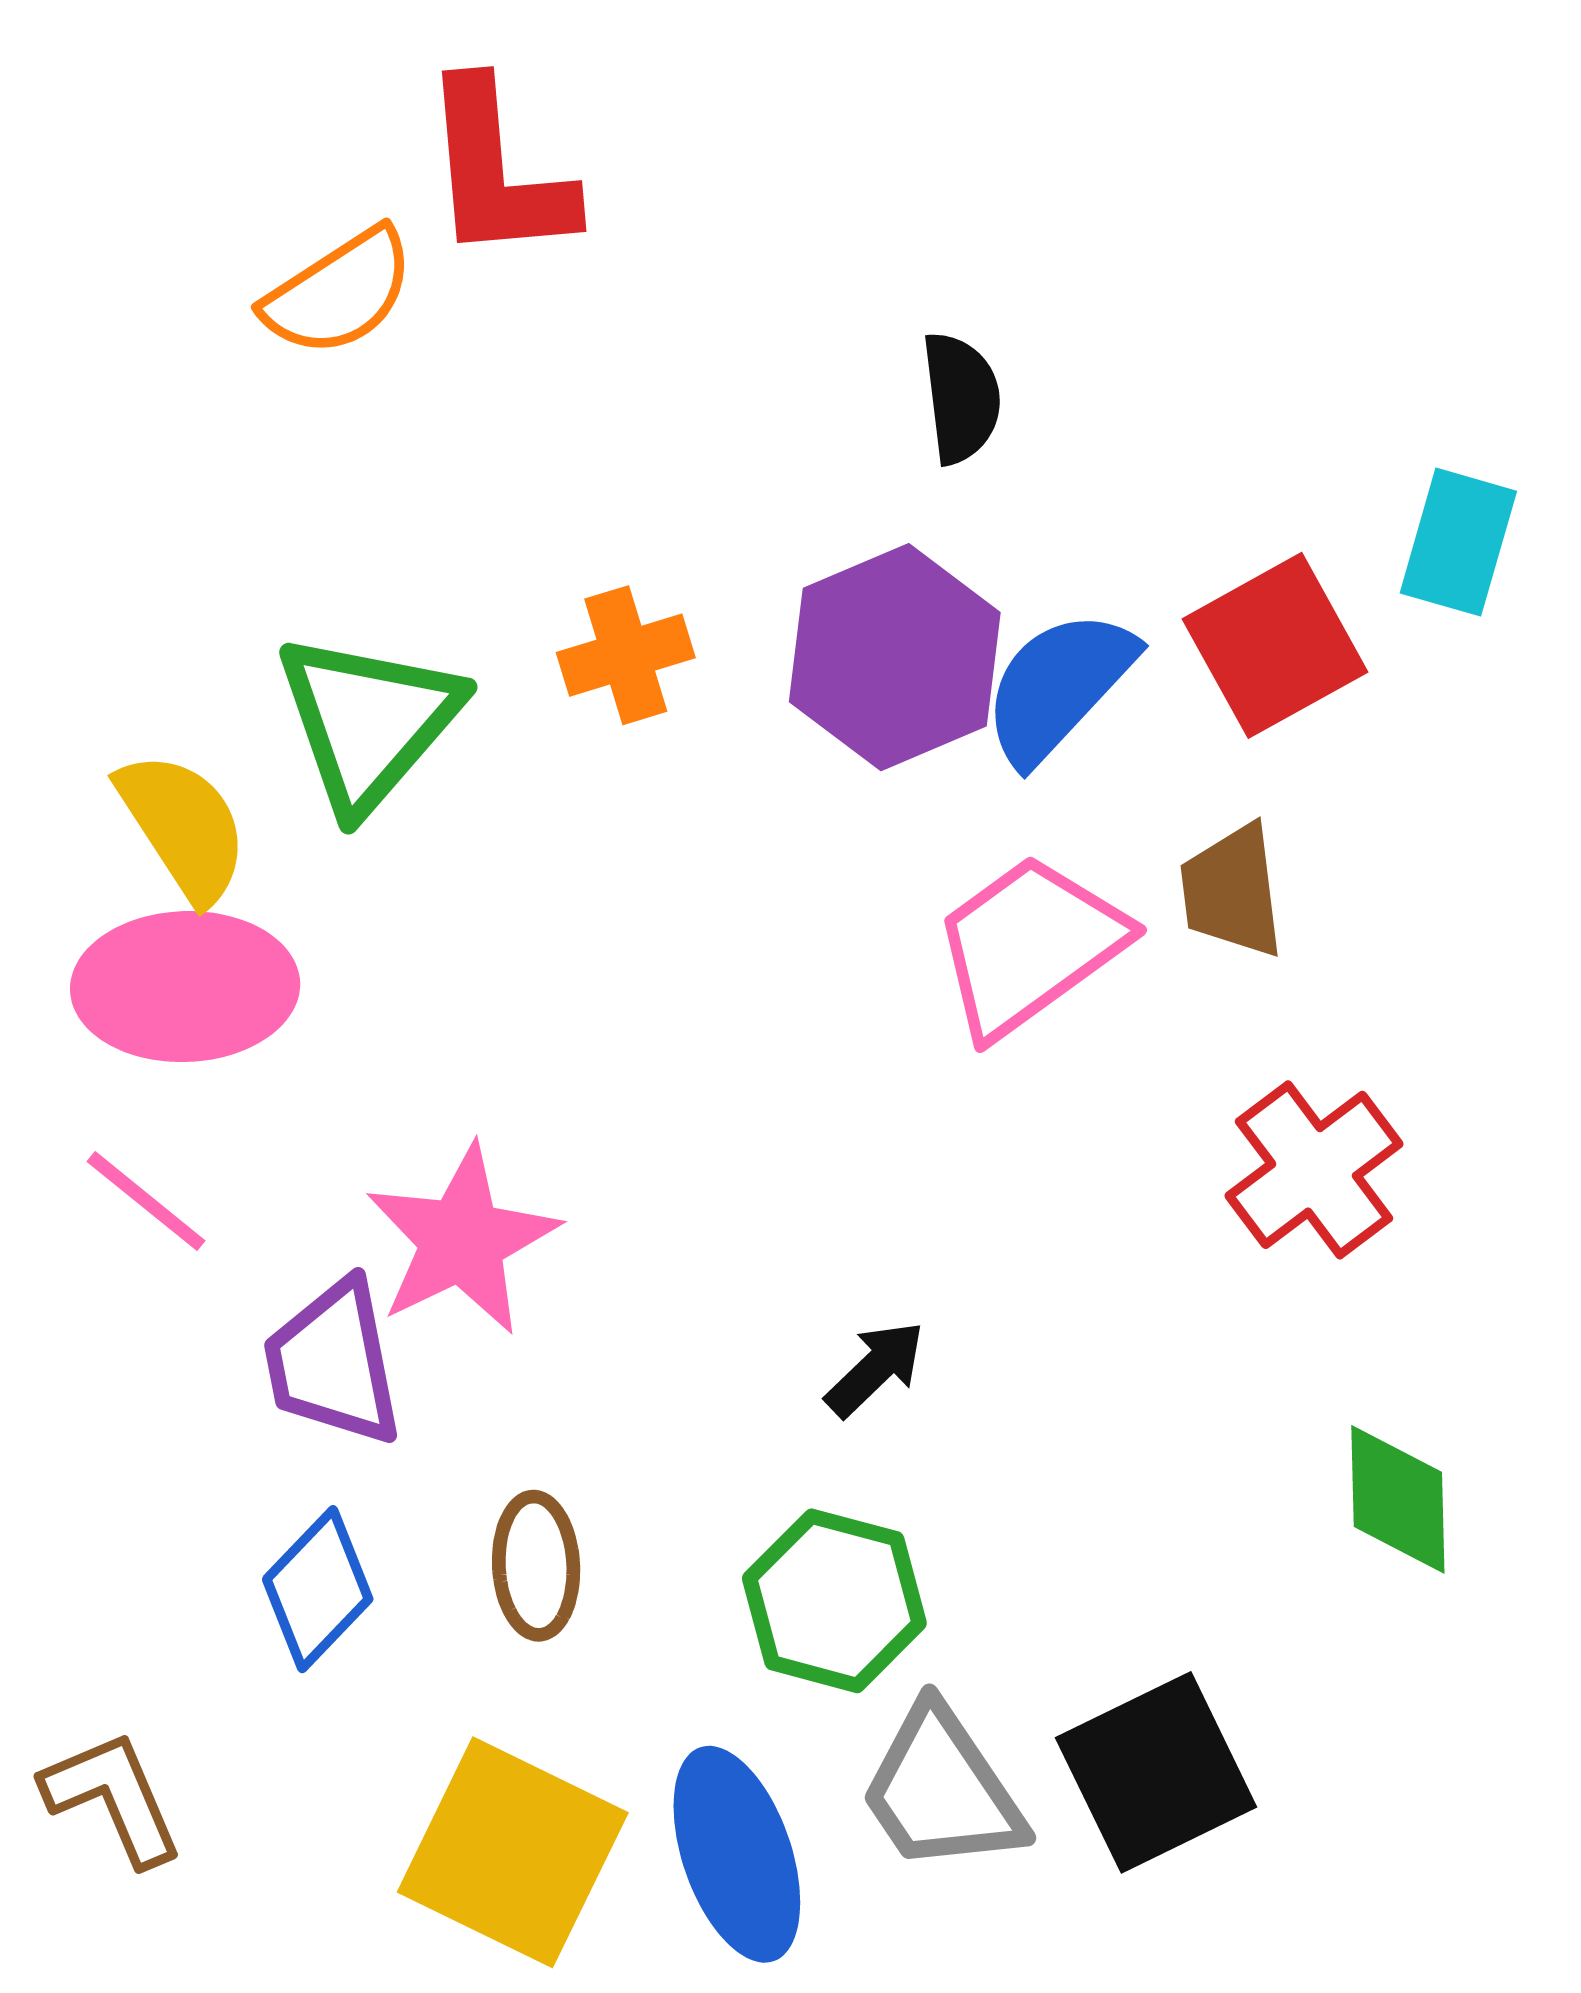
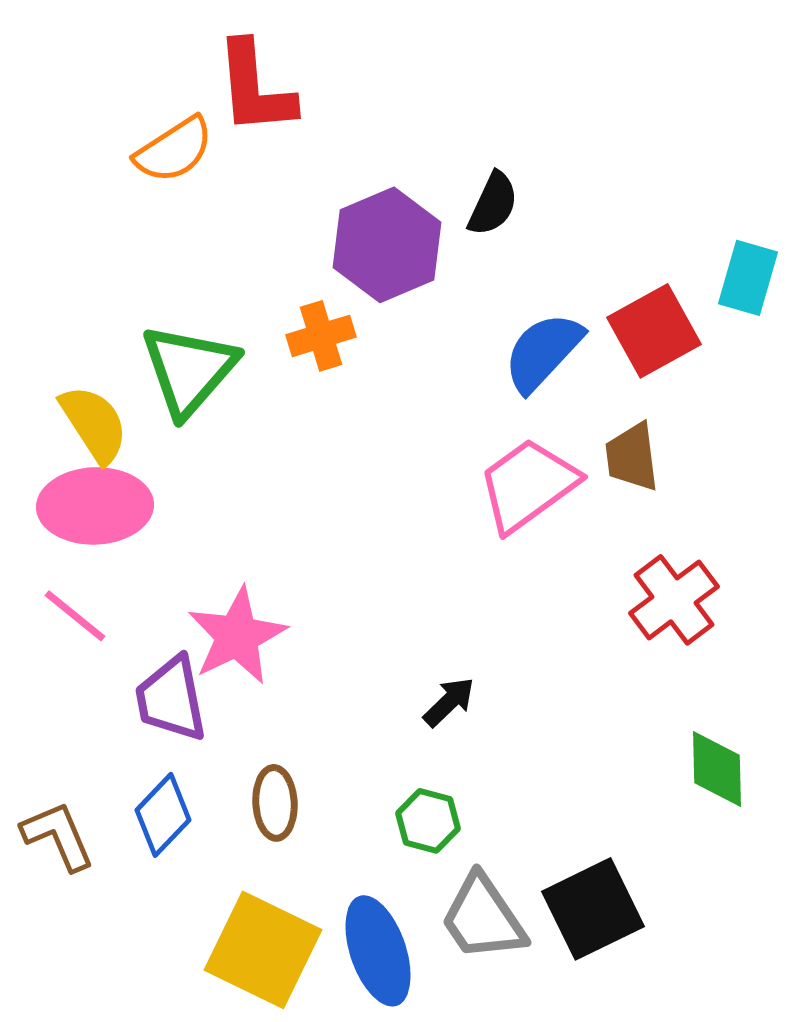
black semicircle: (961, 398) -> (493, 204), turned 32
purple hexagon: (895, 657) -> (387, 245), moved
green hexagon: (834, 1601) -> (428, 821), size x0.7
brown L-shape: (113, 1798) -> (58, 836), moved

